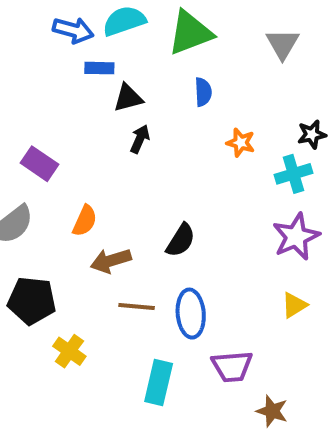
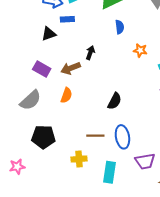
black triangle: (128, 98) -> (49, 34), moved
brown arrow: (111, 261) -> (71, 68), moved
yellow cross: (69, 351) -> (79, 159), moved, turned -35

